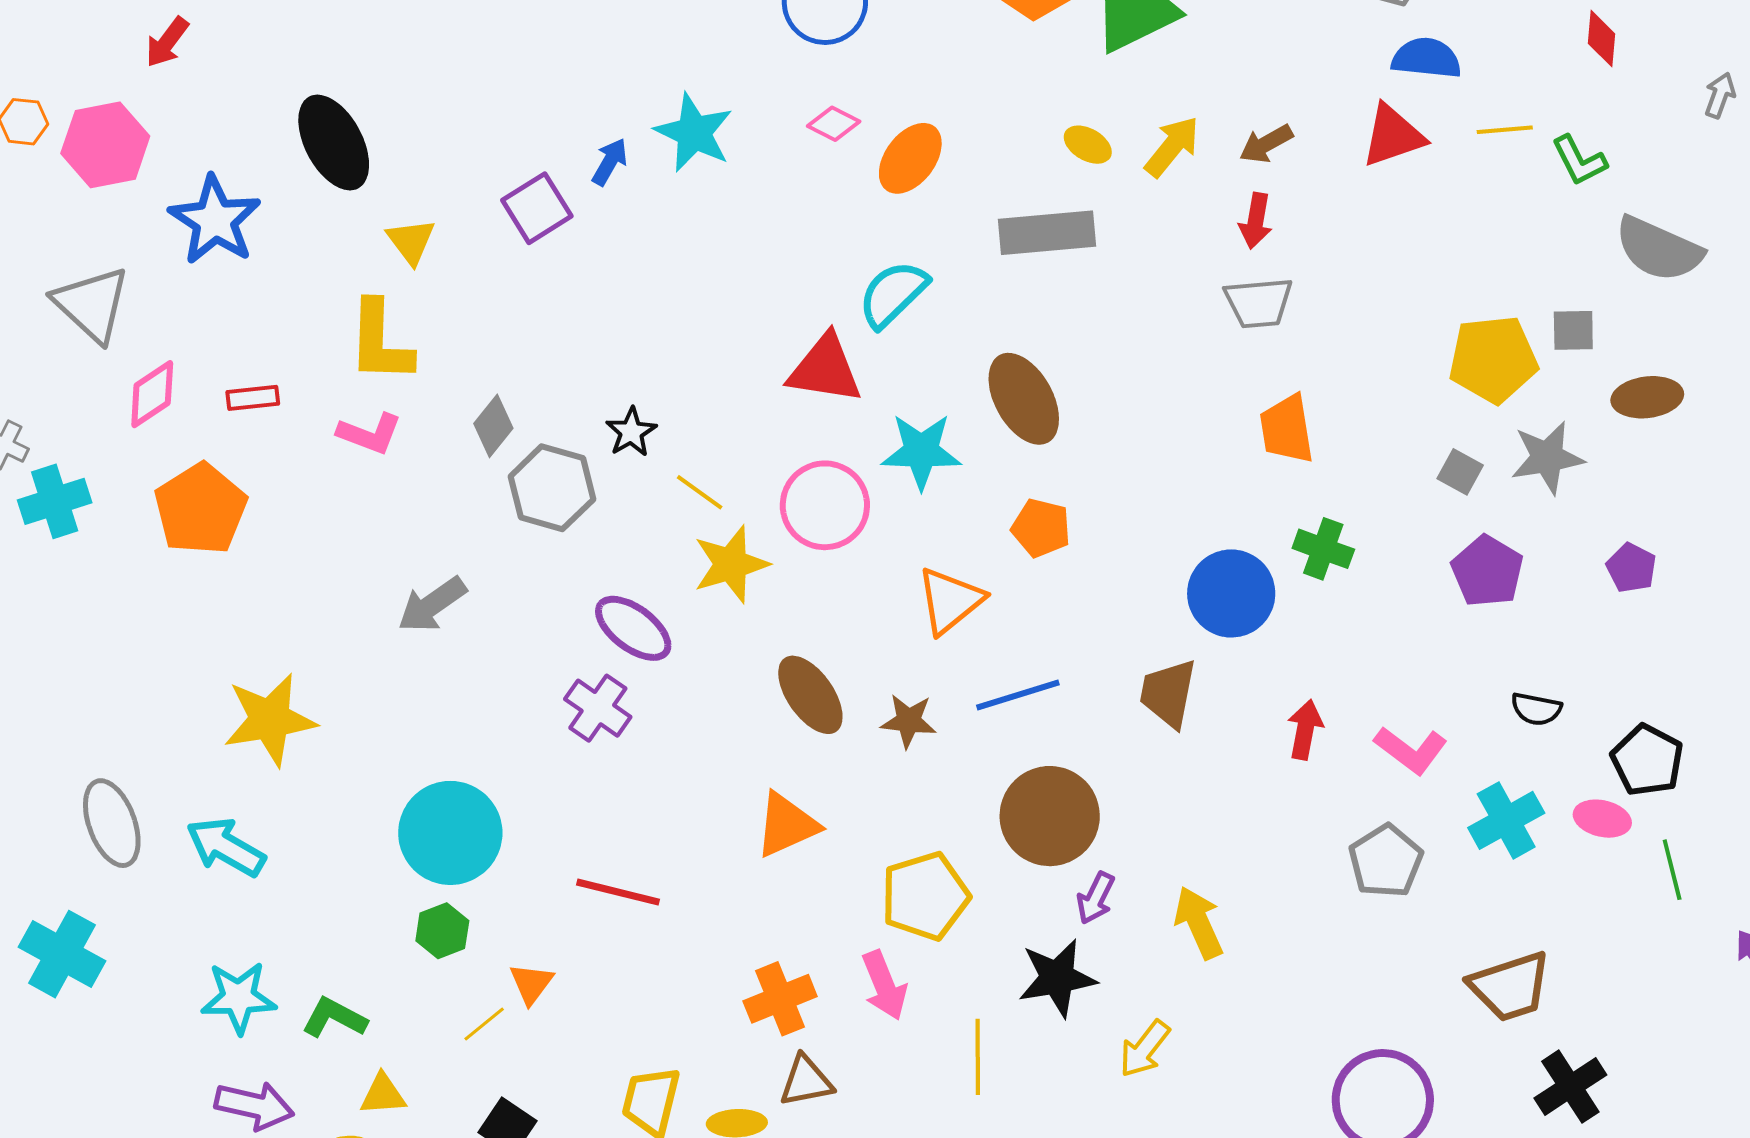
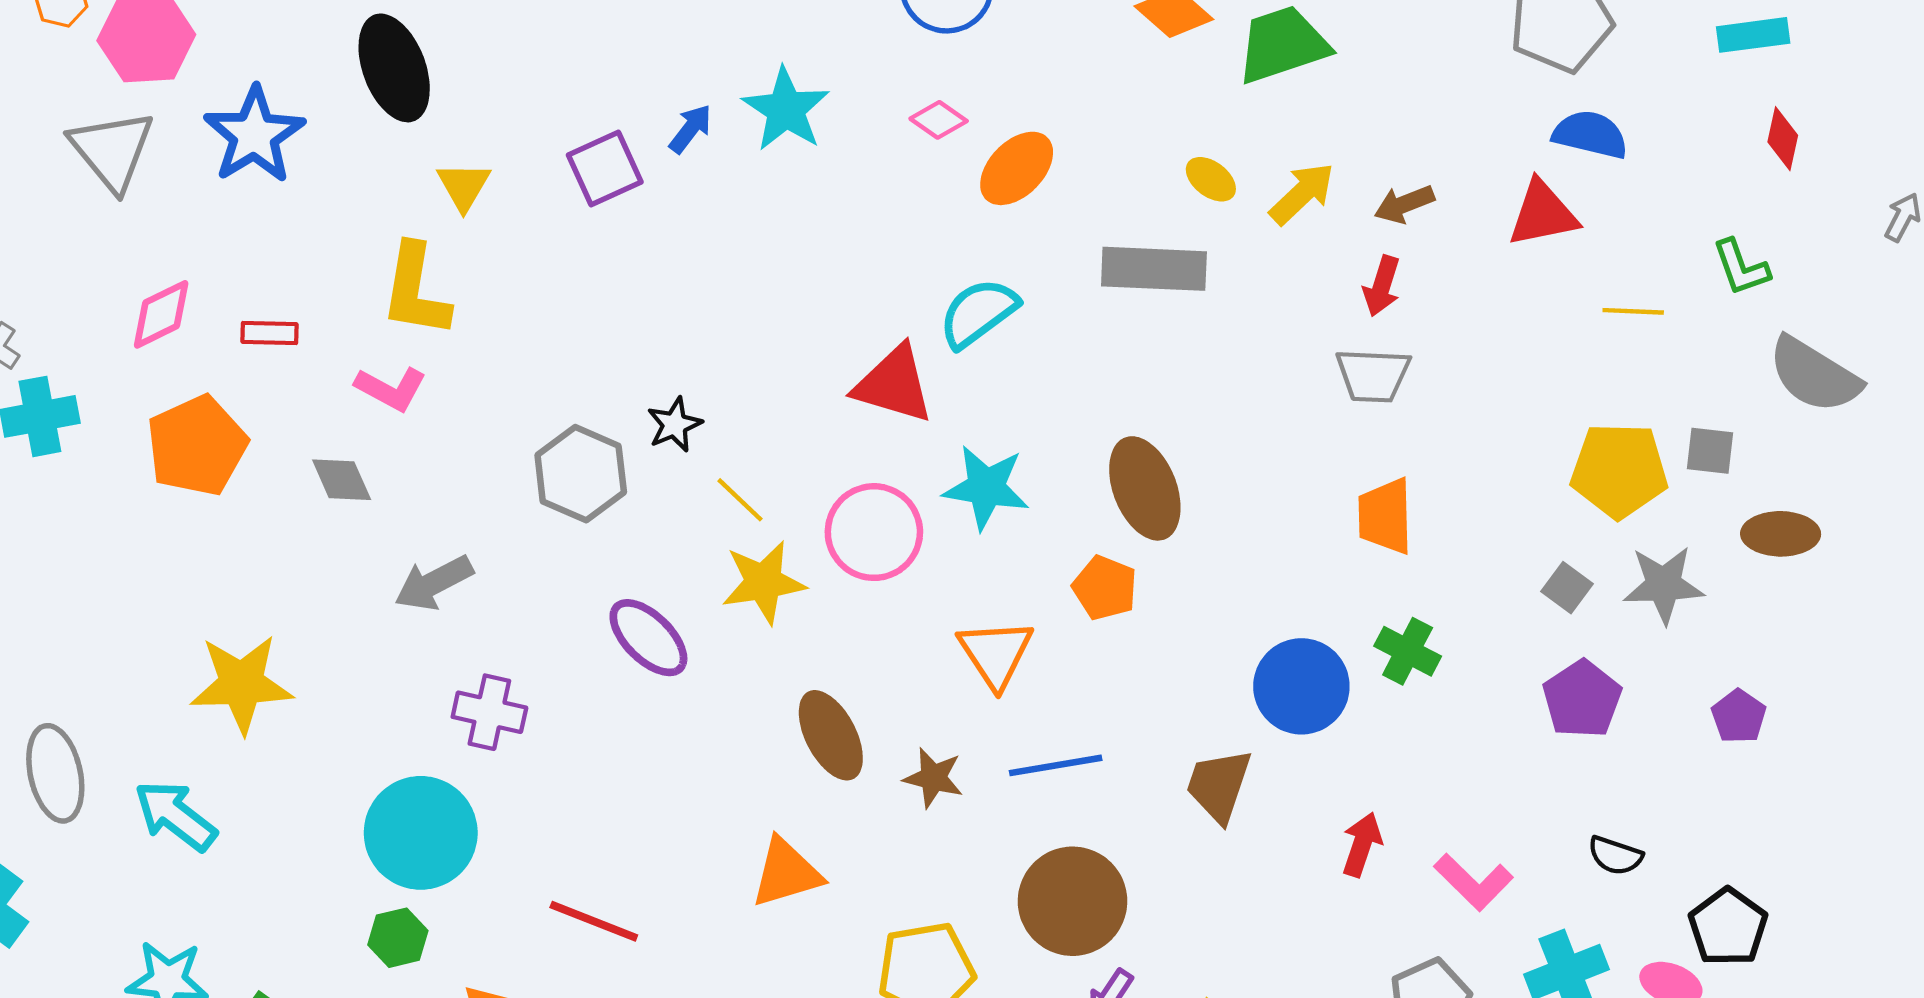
yellow line: (1505, 130) -> (1633, 311), moved
gray triangle: (92, 304) -> (112, 150), moved
brown ellipse: (1024, 399) -> (1145, 488), moved
gray diamond: (493, 426) -> (342, 480), moved, turned -70
orange triangle: (950, 601) -> (996, 653), turned -32
purple cross: (598, 708) -> (489, 712), moved, turned -30

